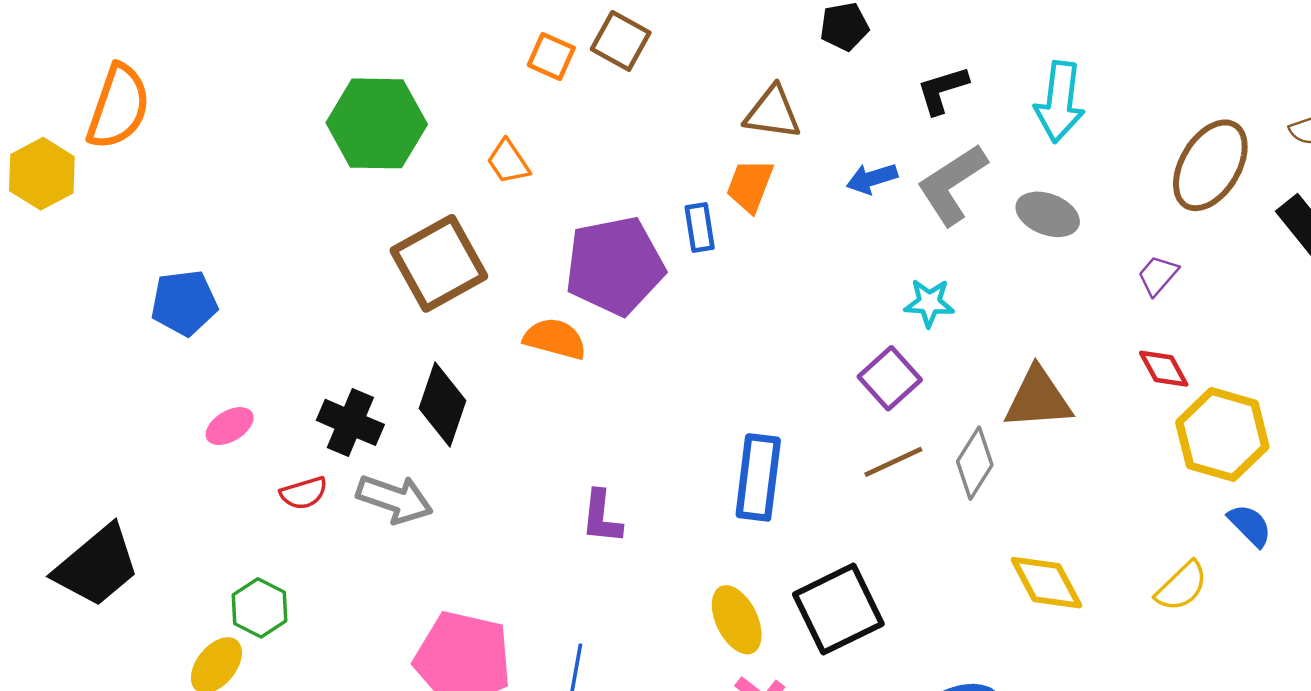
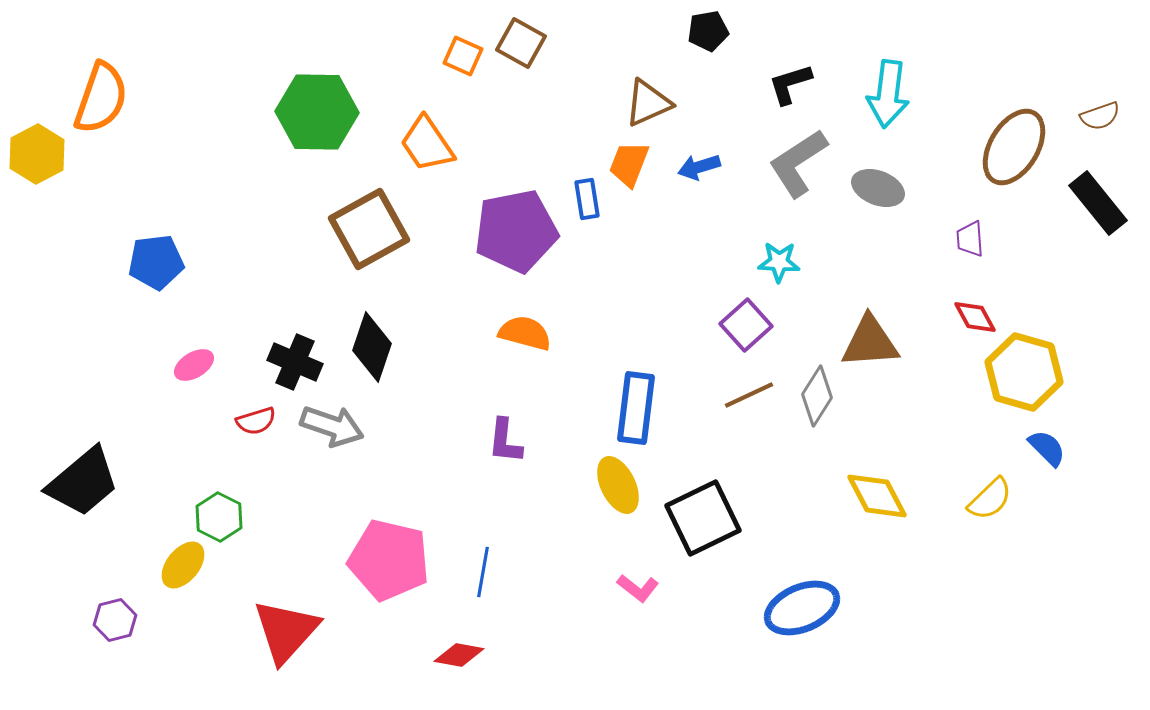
brown triangle: (773, 113) -> (648, 103), turned -32
orange trapezoid: (508, 162) -> (427, 144), size x1.5
blue arrow: (872, 178) -> (699, 167), moved
purple trapezoid: (1158, 275) -> (970, 239), turned -45
orange semicircle: (555, 339) -> (525, 333), moved
yellow ellipse: (737, 620) -> (618, 485), moved

